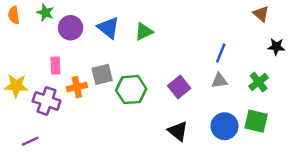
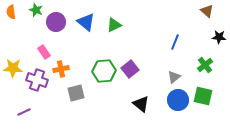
pink rectangle: (55, 66) -> (44, 52), turned -32
gray square: (102, 74) -> (76, 93), moved
gray triangle: (219, 81) -> (174, 77), moved, turned -32
purple square: (179, 87) -> (130, 69), moved

